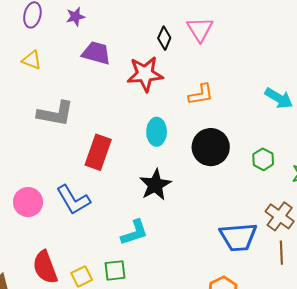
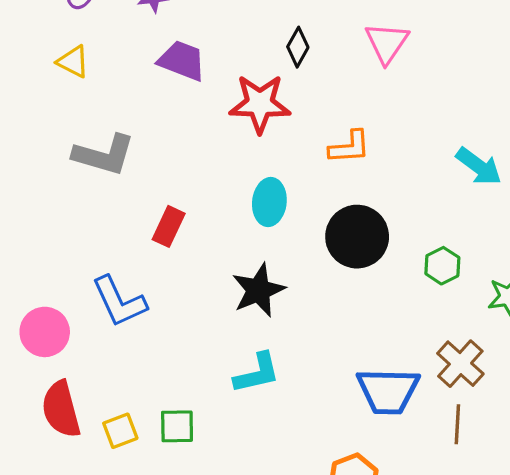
pink triangle: (200, 29) -> (387, 43), moved
red rectangle: (98, 152) -> (169, 226), size x0.7
pink circle: (28, 202) -> (45, 332), moved
cyan L-shape: (134, 233) -> (257, 373), moved

